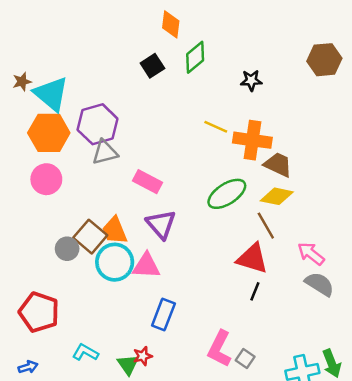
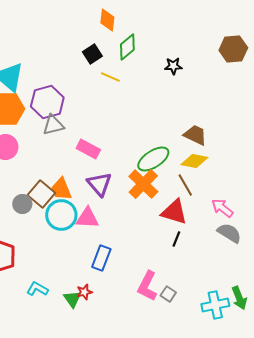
yellow line: (216, 127) -> (110, 77), moved
orange cross: (252, 140) -> (143, 184), moved, turned 36

